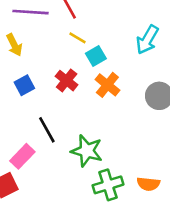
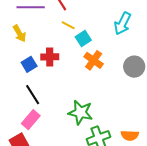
red cross: (67, 81) -> (50, 57), moved, turned -36
black line: (47, 130) -> (33, 95), moved

